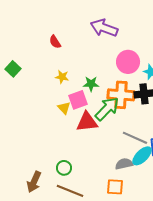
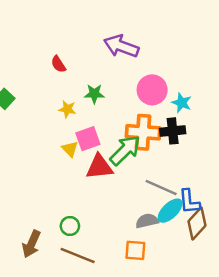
green star: (91, 84) -> (94, 94), moved

